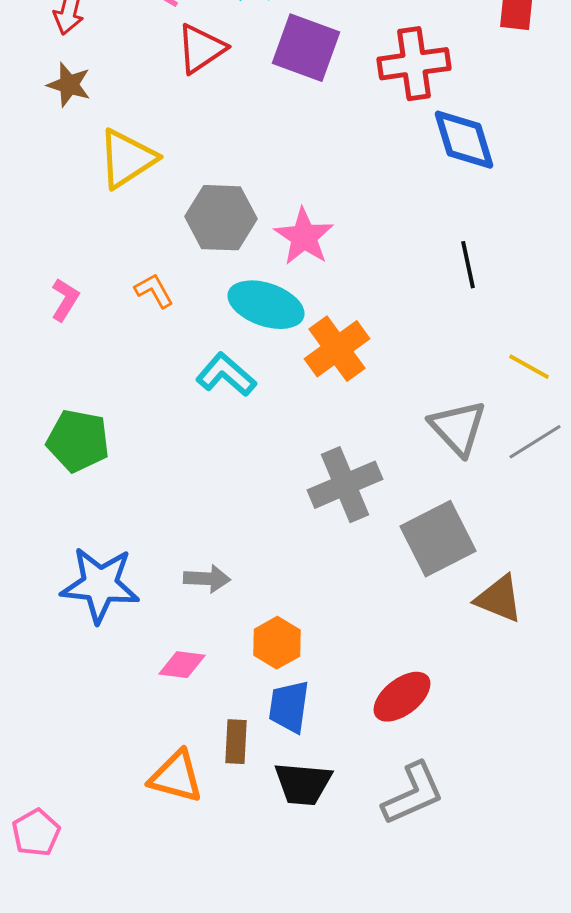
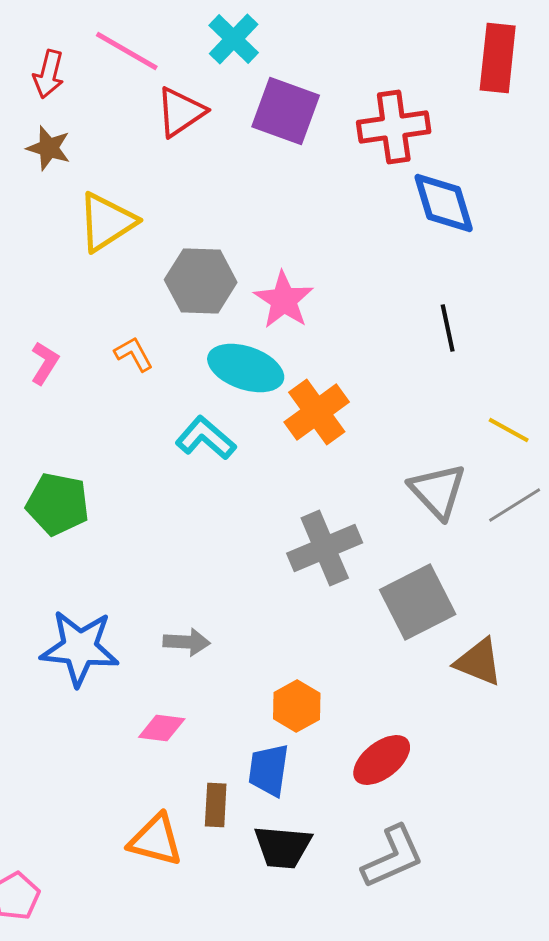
orange hexagon: (277, 643) -> (297, 706), moved

